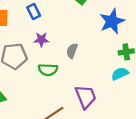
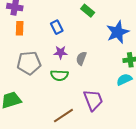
blue rectangle: (34, 12) -> (57, 27), moved
purple star: (41, 40) -> (61, 52), moved

